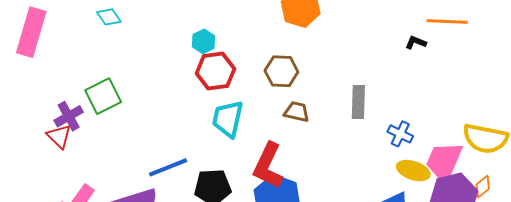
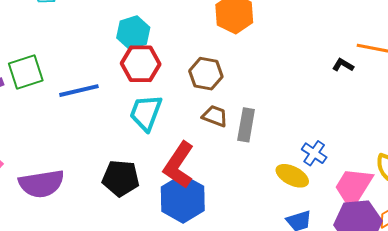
cyan hexagon: (204, 41) -> (133, 33), size x1.4
gray rectangle: (358, 102) -> (246, 125), moved
blue line: (168, 167) -> (79, 91), moved
yellow ellipse: (413, 171) -> (292, 176), moved

